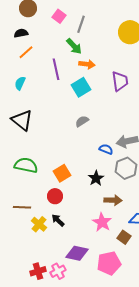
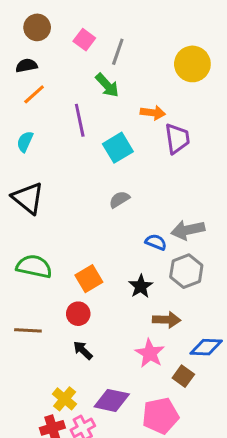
orange arrow: (87, 64) -> (153, 113), moved
yellow cross: (39, 224) -> (65, 399), moved

